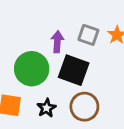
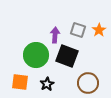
brown circle: (84, 107) -> (88, 83), moved

